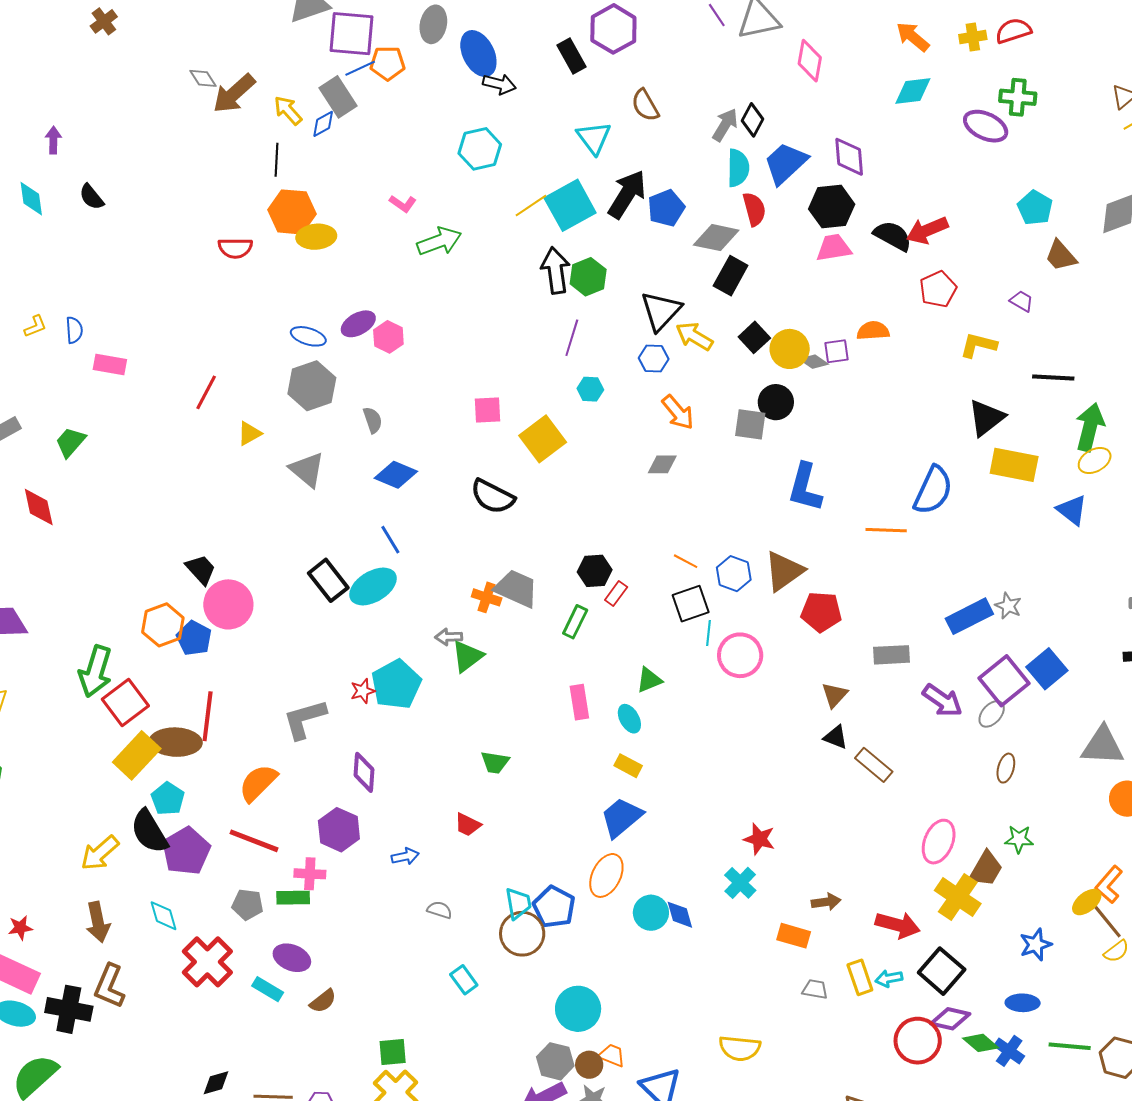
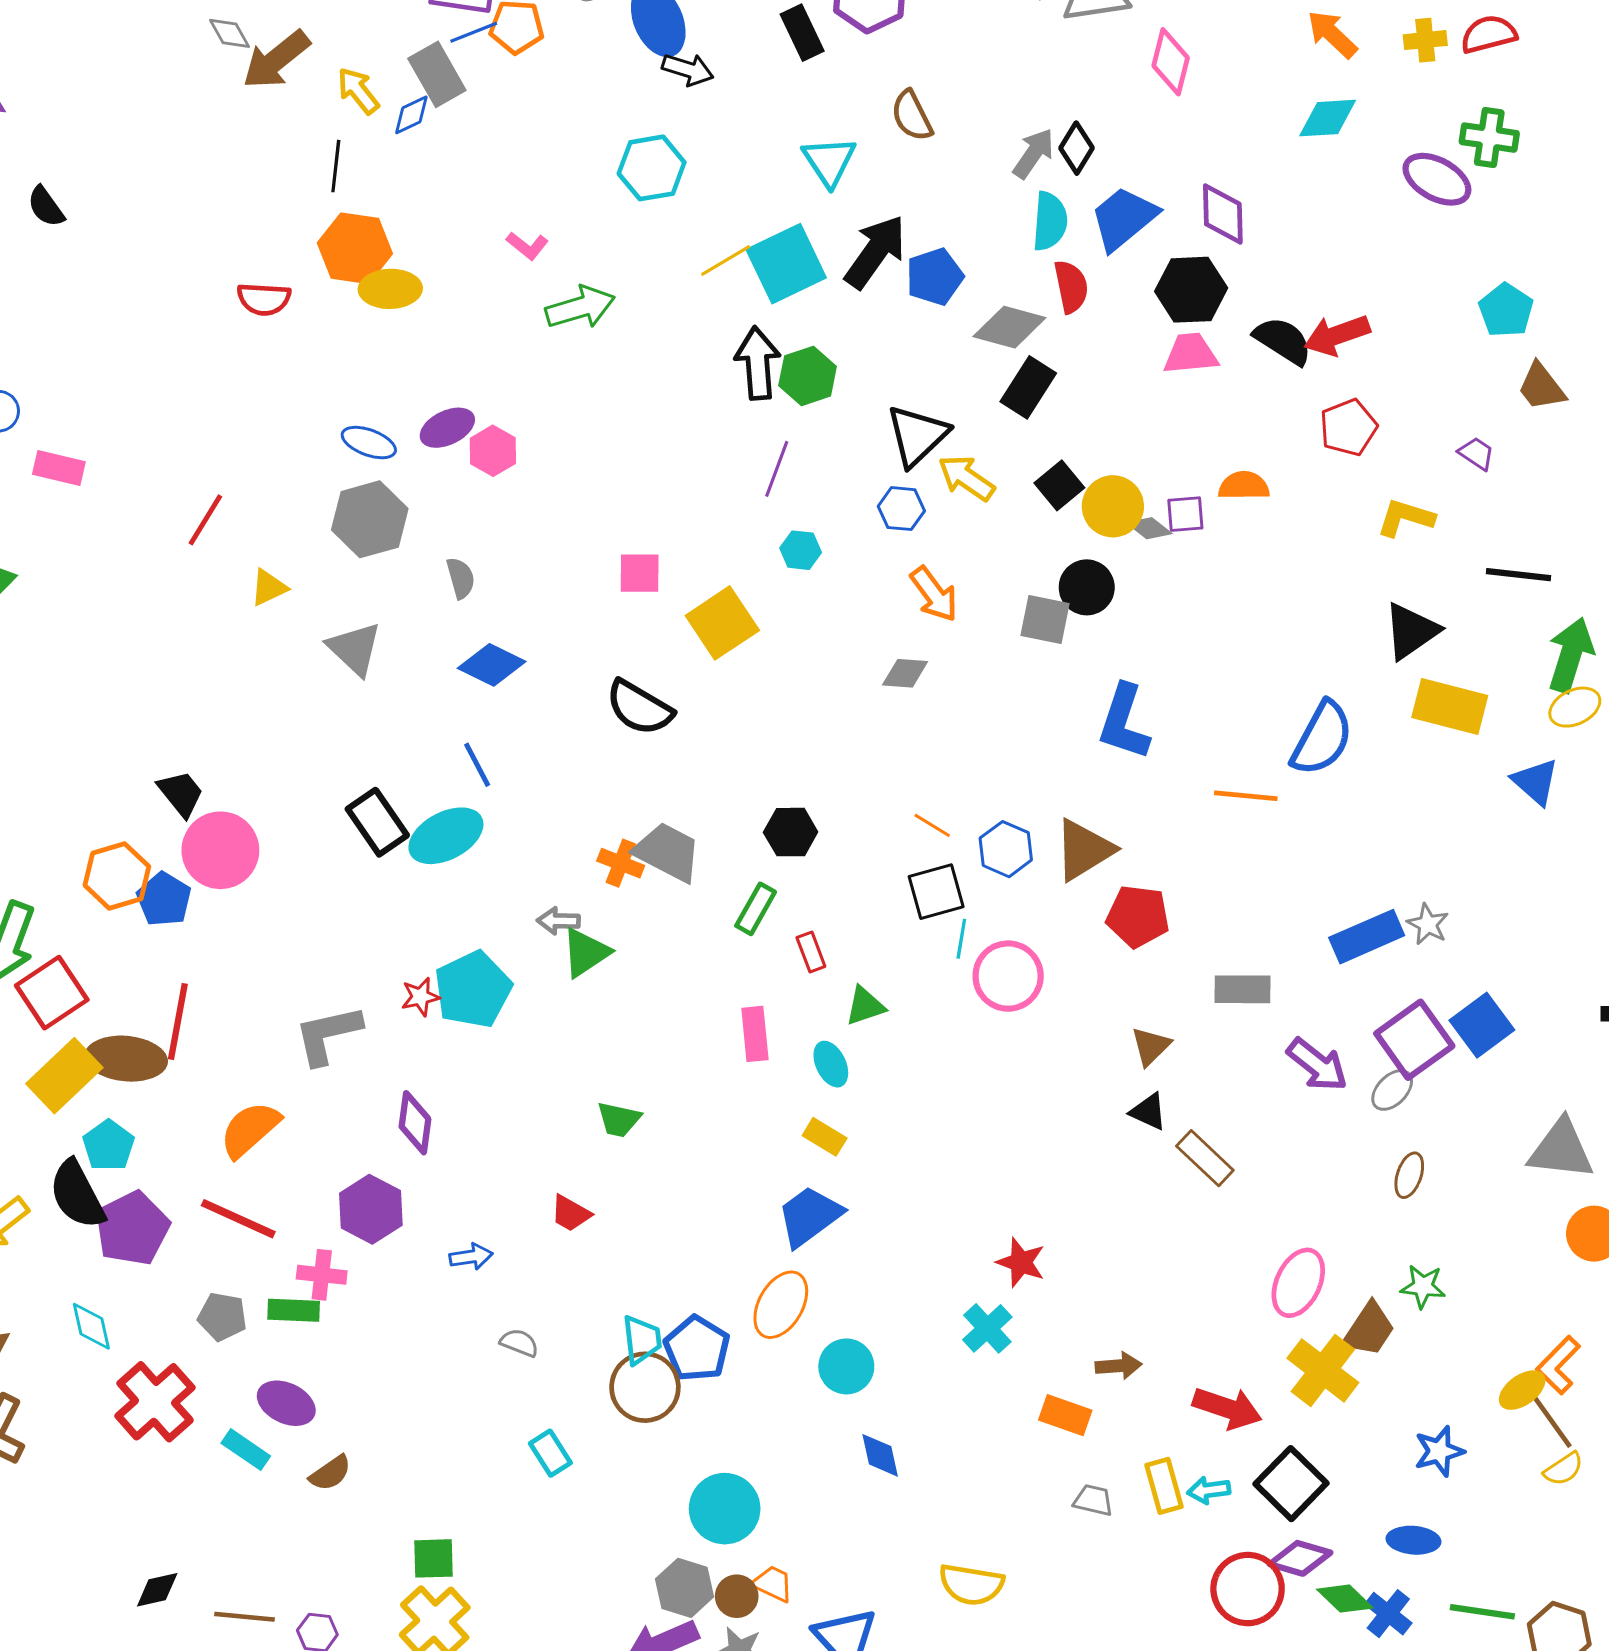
red rectangle: (616, 593) -> (811, 952), moved, turned -60
blue diamond: (680, 915) -> (880, 1455), moved

